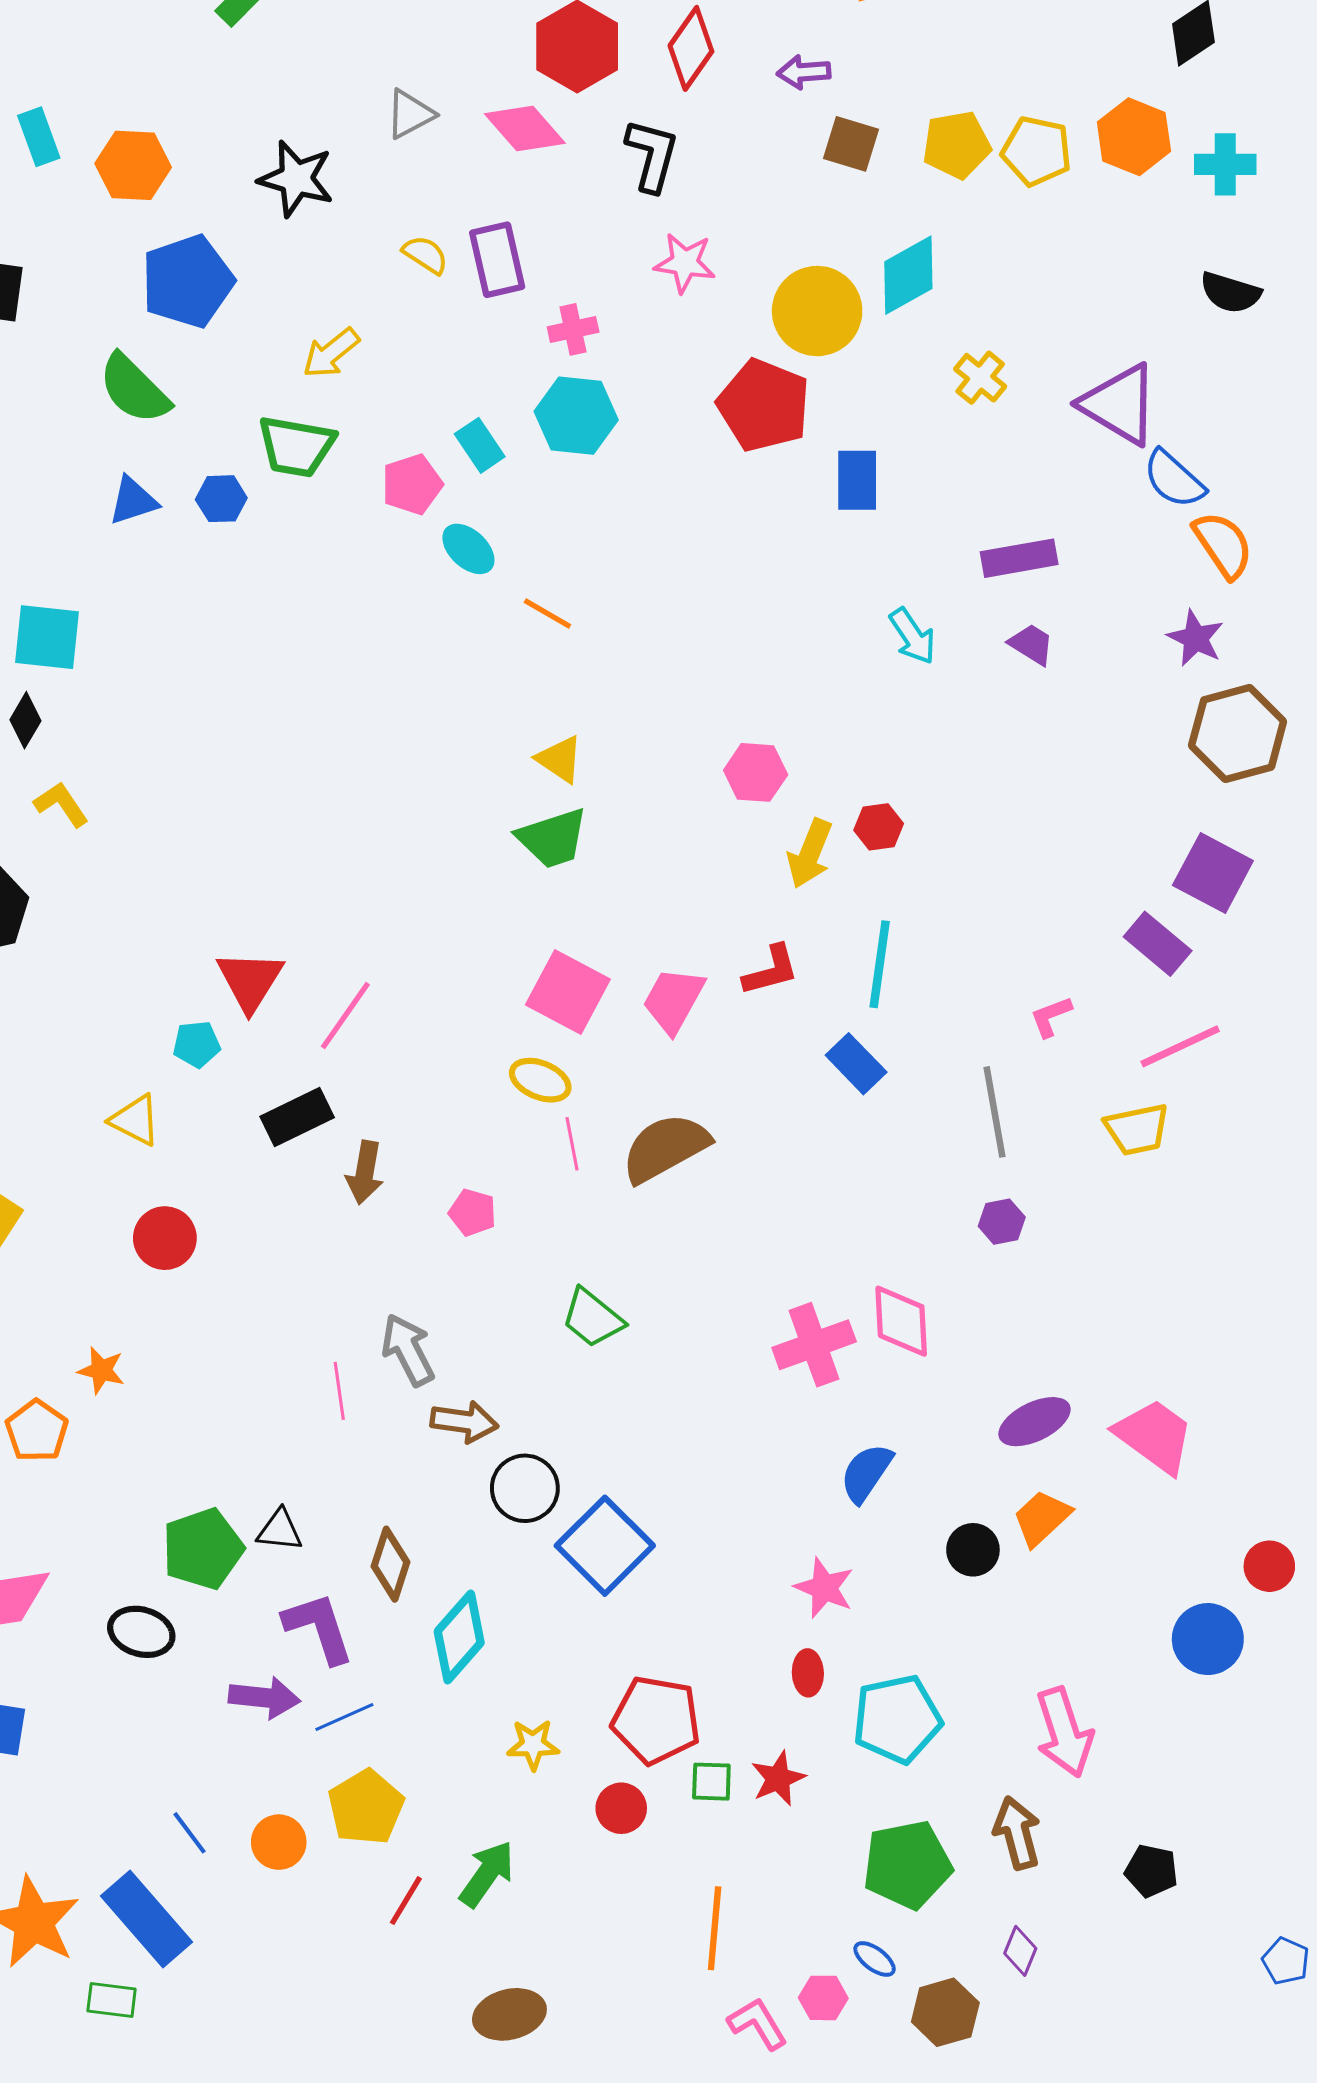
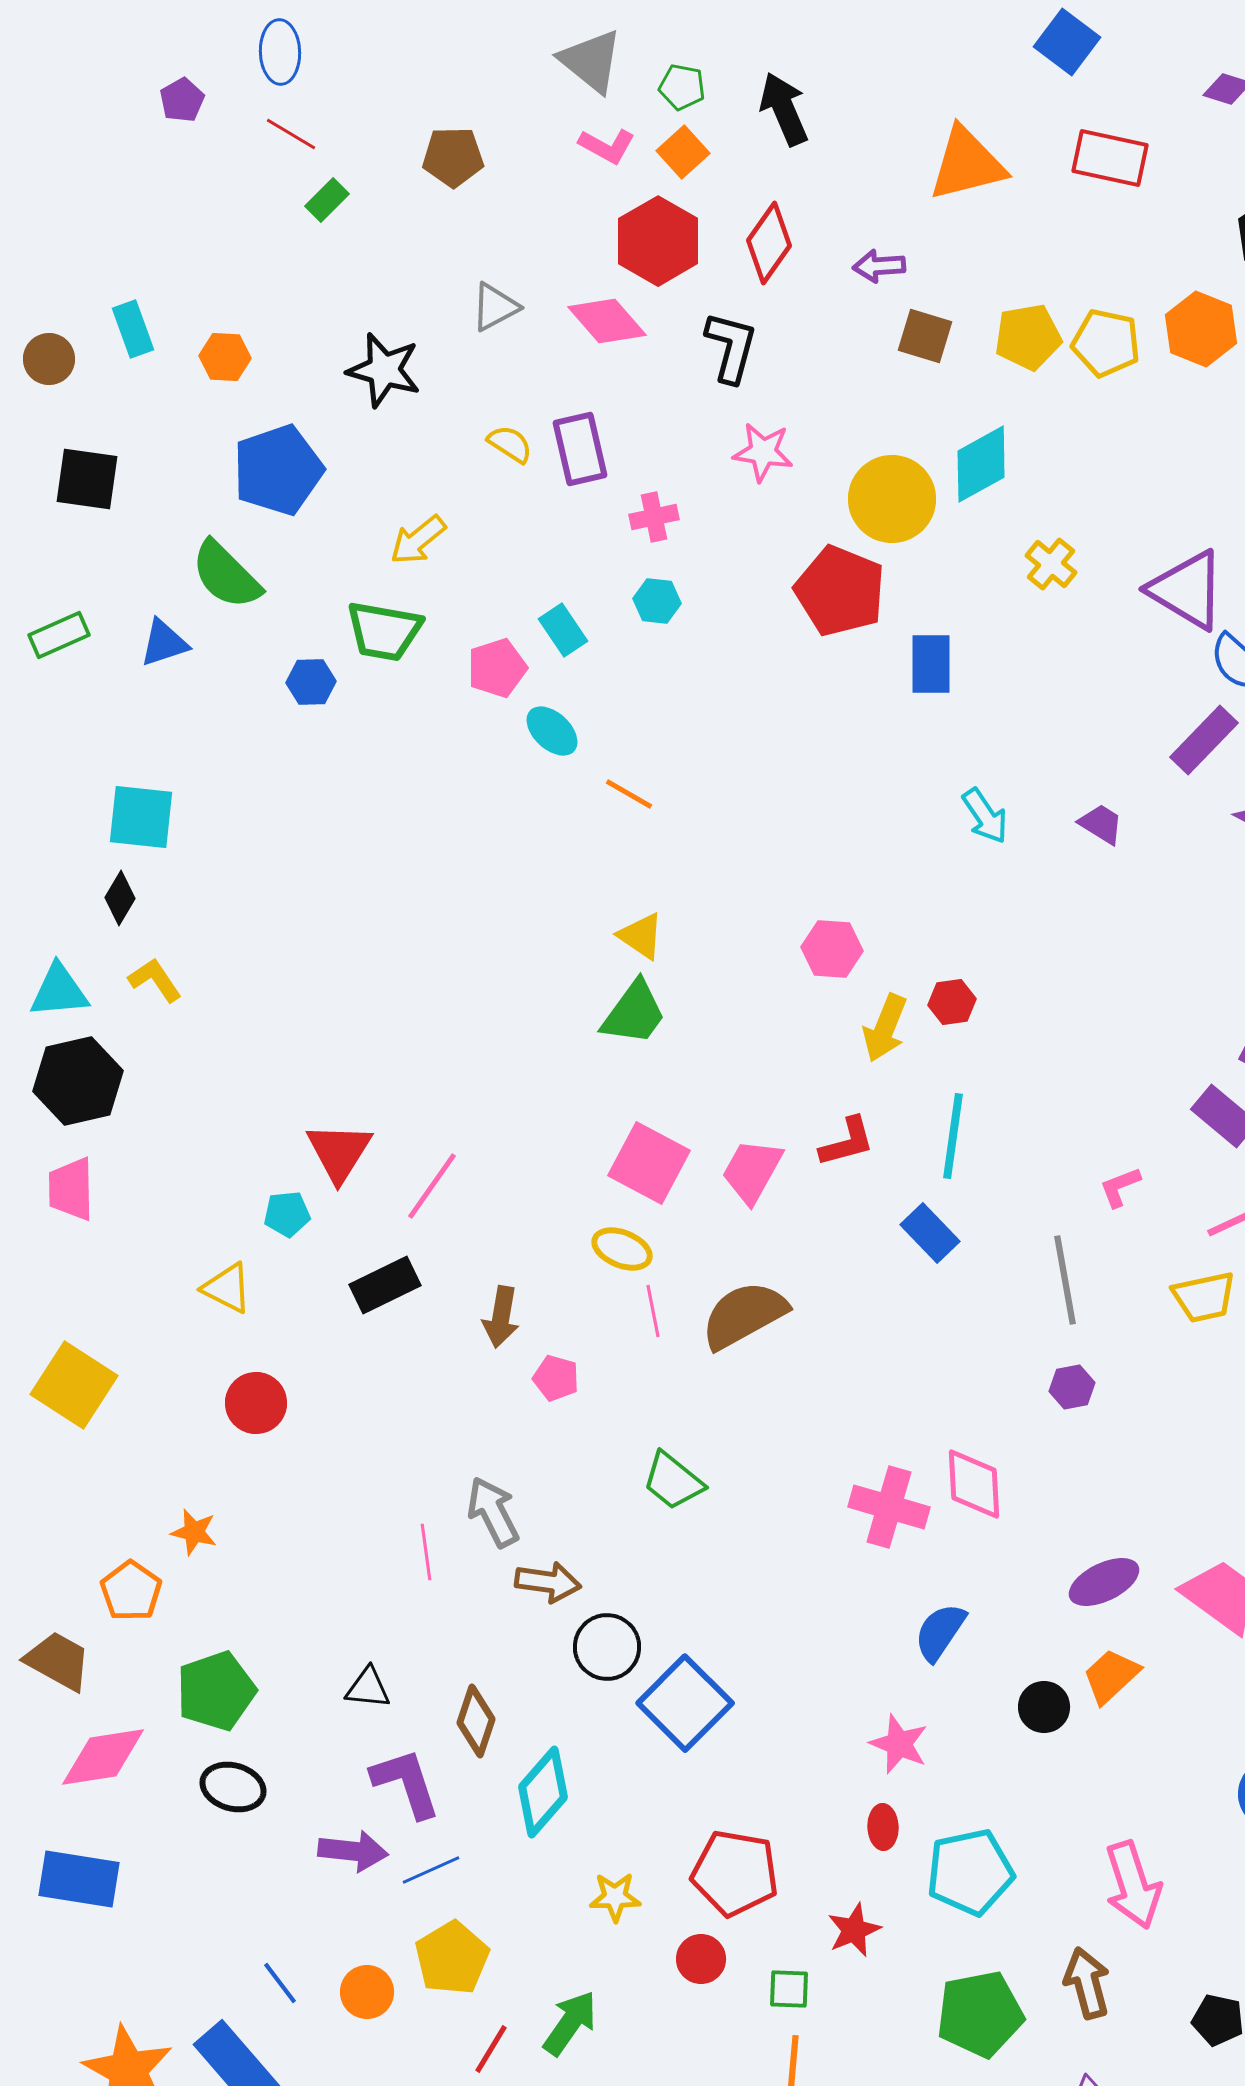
orange hexagon: (133, 165) -> (225, 357), size x0.7
cyan hexagon: (576, 416) -> (657, 601), size x0.6
blue triangle: (133, 501) -> (164, 643), moved
purple rectangle: (1019, 558) -> (1204, 740), moved, turned -36
green trapezoid: (553, 838) -> (634, 1013), turned -36
brown arrow: (365, 1172) -> (501, 1317), moved
pink cross: (814, 1345) -> (889, 1507), turned 36
green pentagon: (203, 1549) -> (216, 1691), moved
green square: (711, 1782) -> (789, 1989), moved

